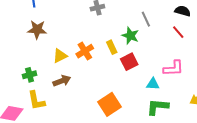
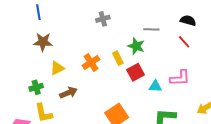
gray line: (146, 19) -> (151, 29), turned -63
yellow triangle: (60, 56) -> (57, 68), moved
cyan triangle: (153, 84) -> (155, 86), moved

